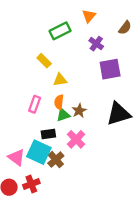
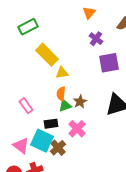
green rectangle: (60, 31) -> (28, 27), moved
yellow rectangle: (44, 61) -> (47, 55), size x1.6
pink rectangle: (35, 104) -> (26, 106), moved, turned -56

